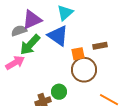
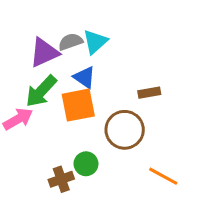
gray semicircle: (19, 31) -> (71, 42), moved
blue triangle: (58, 36) -> (84, 77), size x0.7
orange square: (78, 54) -> (78, 105), moved, size x1.6

